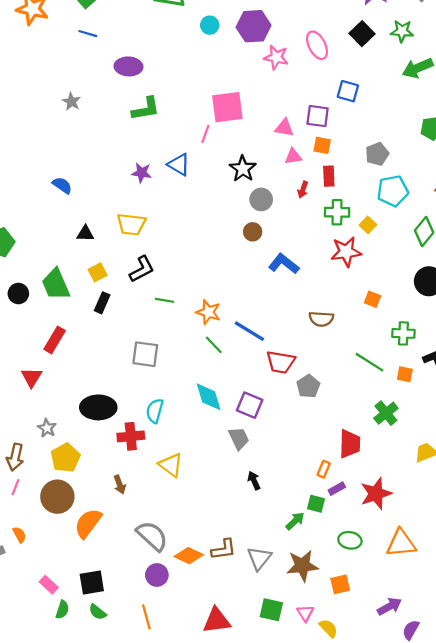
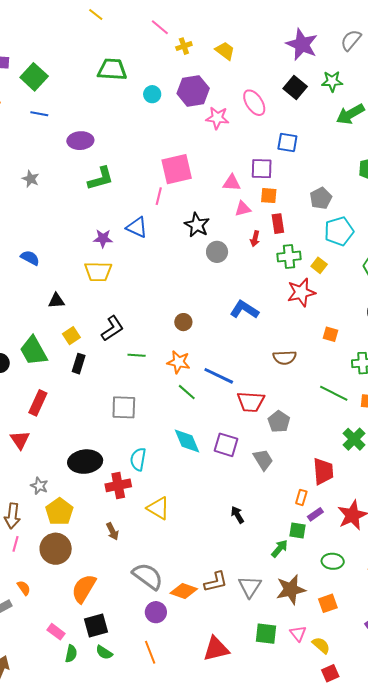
yellow trapezoid: (131, 224) -> (98, 271), moved
brown circle: (253, 232) -> (183, 322), moved
gray trapezoid: (239, 438) -> (263, 460), moved
orange semicircle: (88, 523) -> (84, 589), moved

